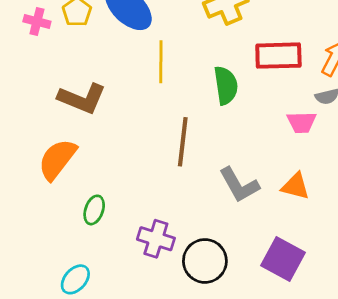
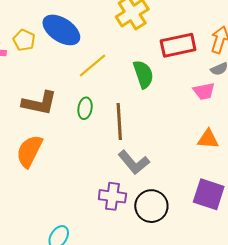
yellow line: (161, 62) -> (92, 65), turned 60
gray L-shape: (239, 185) -> (134, 162), moved
green ellipse: (94, 210) -> (85, 108), moved

